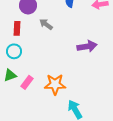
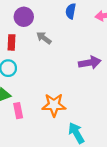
pink rectangle: (27, 82) -> (18, 111), moved, turned -48

